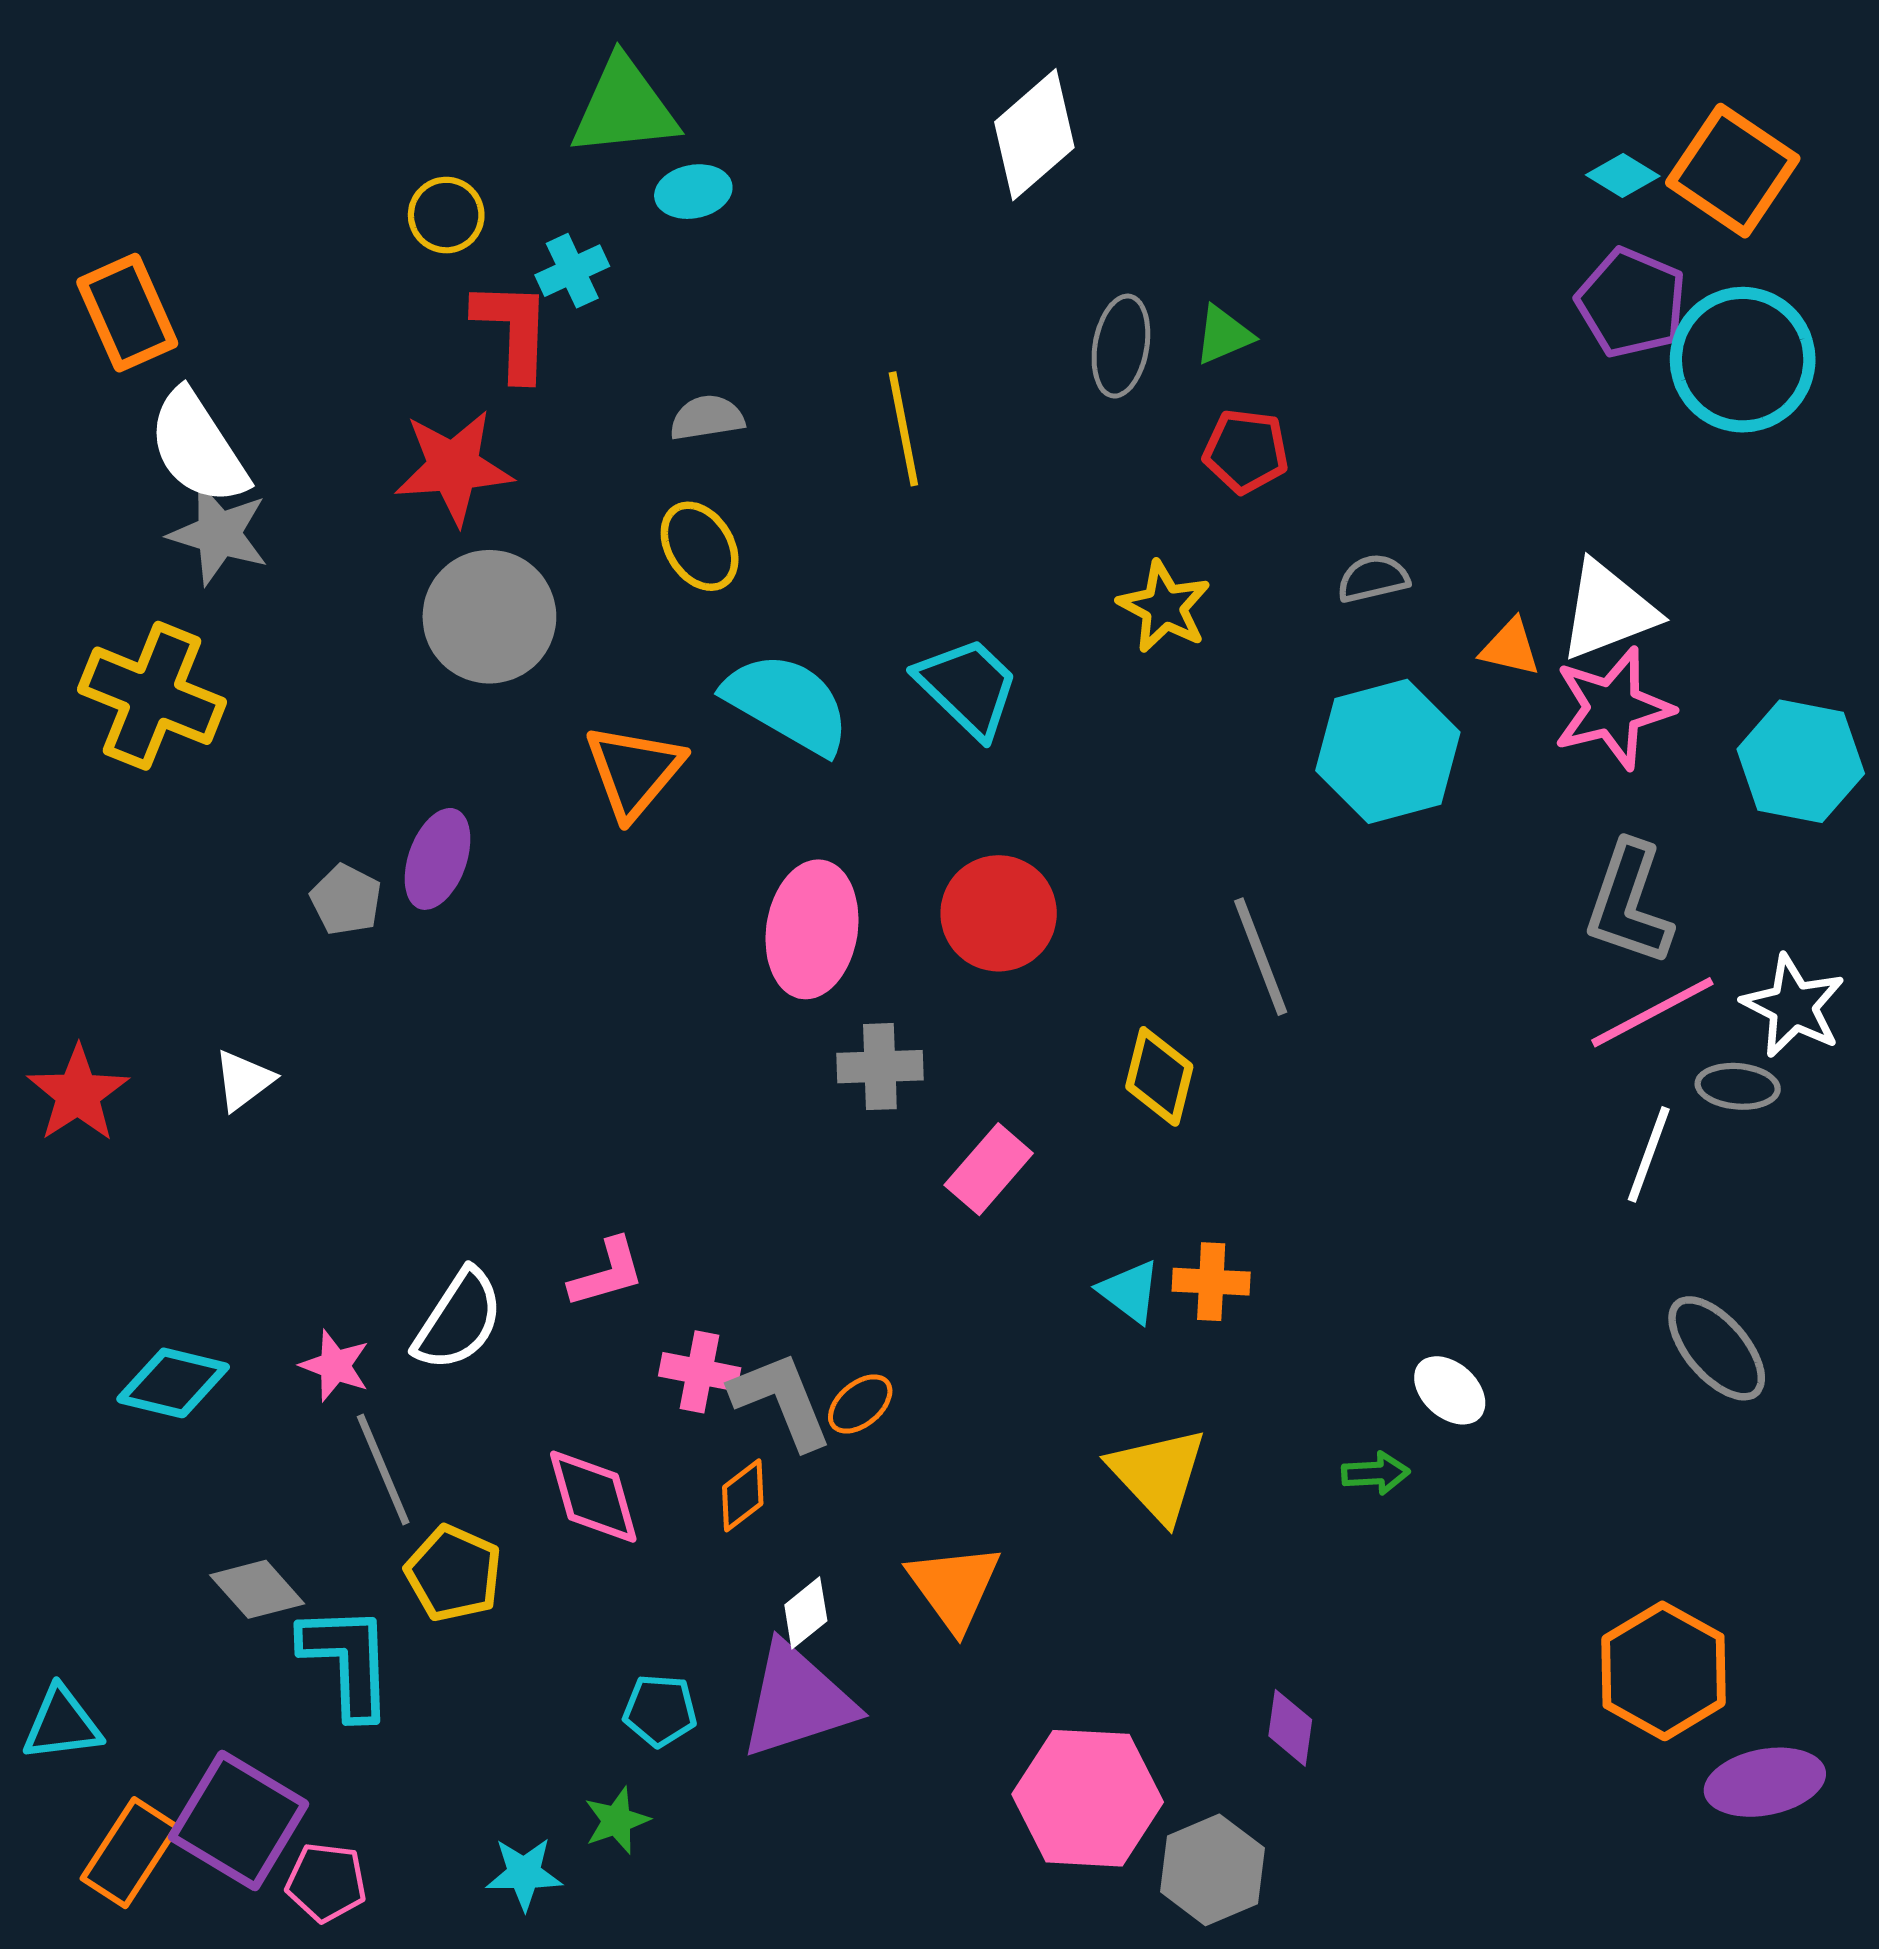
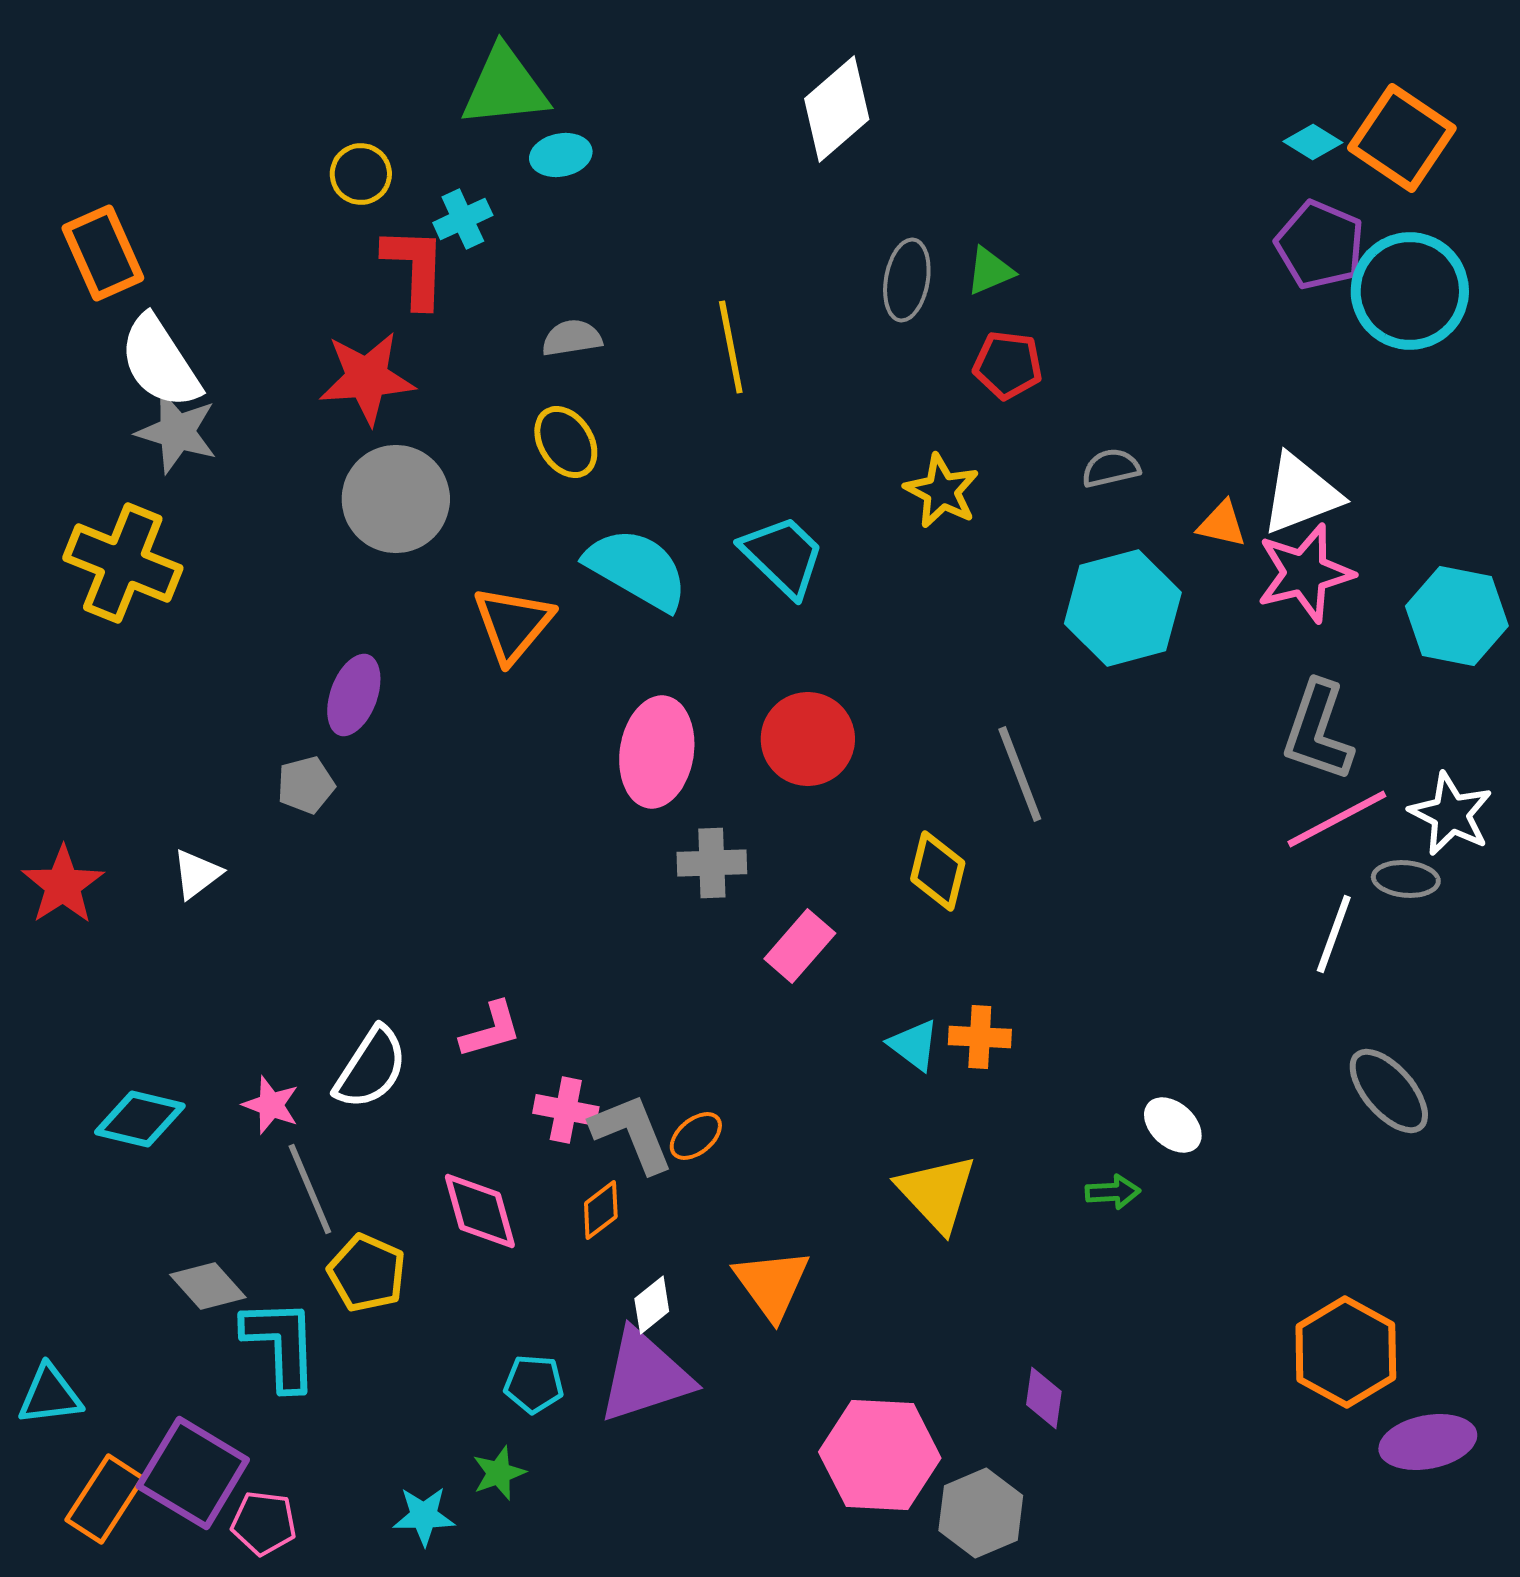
gray pentagon: (346, 900) -> (306, 785), moved, turned 30

